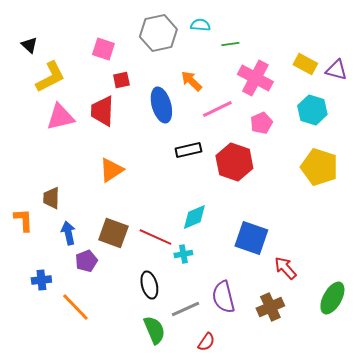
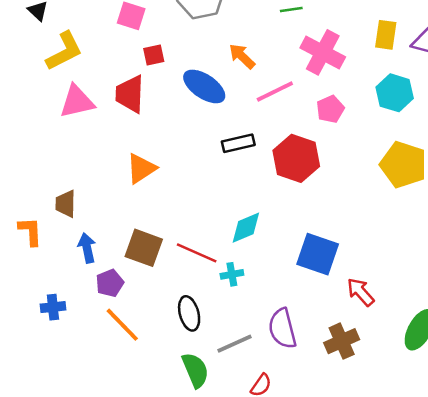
yellow rectangle: (305, 64) -> (386, 35), turned 70
blue ellipse: (161, 105) -> (204, 86), turned -40
orange line: (75, 307) -> (122, 325), moved

